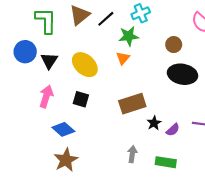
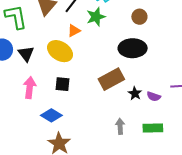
orange triangle: (123, 58) -> (74, 31), moved, turned 32
black ellipse: (182, 74) -> (133, 48), moved
purple semicircle: (173, 130) -> (154, 96), turned 72

